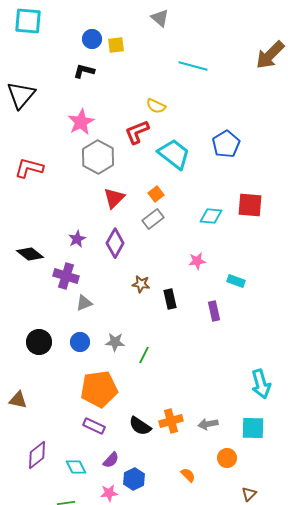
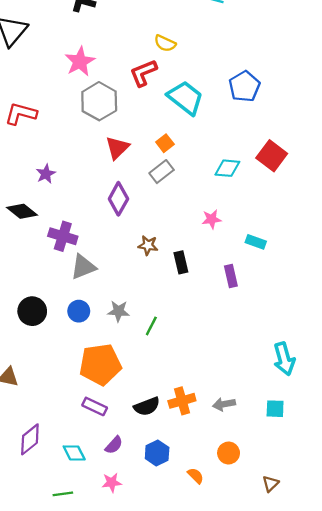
red square: (250, 205) -> (272, 156), turned 32
purple star: (77, 239) -> (46, 174), moved
gray triangle: (84, 303) -> (83, 267), size x1.4
black semicircle: (140, 426) -> (147, 406), turned -55
cyan square: (253, 428) -> (275, 409), size x0.7
orange circle: (227, 458) -> (229, 453), moved
orange semicircle: (188, 475) -> (196, 476), moved
blue hexagon: (134, 479) -> (157, 453), moved

